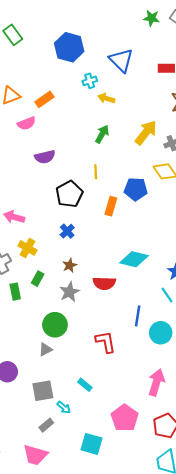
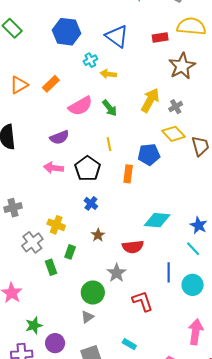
pink semicircle: (26, 123) -> (80, 106), moved, size x1.4
green arrow: (102, 134) -> (110, 108), turned 120
pink arrow: (14, 217) -> (53, 168), moved
gray star: (69, 292) -> (117, 273), moved

